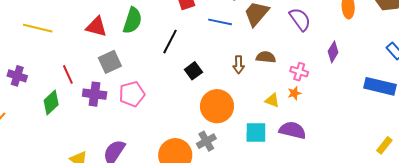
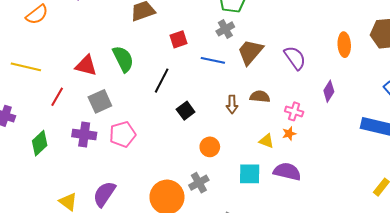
green semicircle: (132, 20) -> (123, 59), turned -44
red line: (68, 74) -> (57, 97), moved, turned 54
orange circle: (217, 106) -> (210, 147), size x0.6

